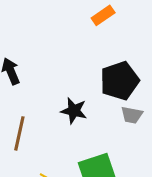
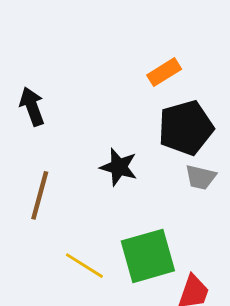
orange rectangle: (103, 15) -> (164, 72), moved

